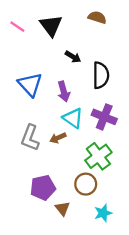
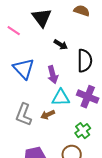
pink line: (17, 27) -> (14, 31), moved
cyan triangle: (73, 118) -> (61, 98), turned -36
green cross: (98, 156) -> (83, 131), size x0.7

